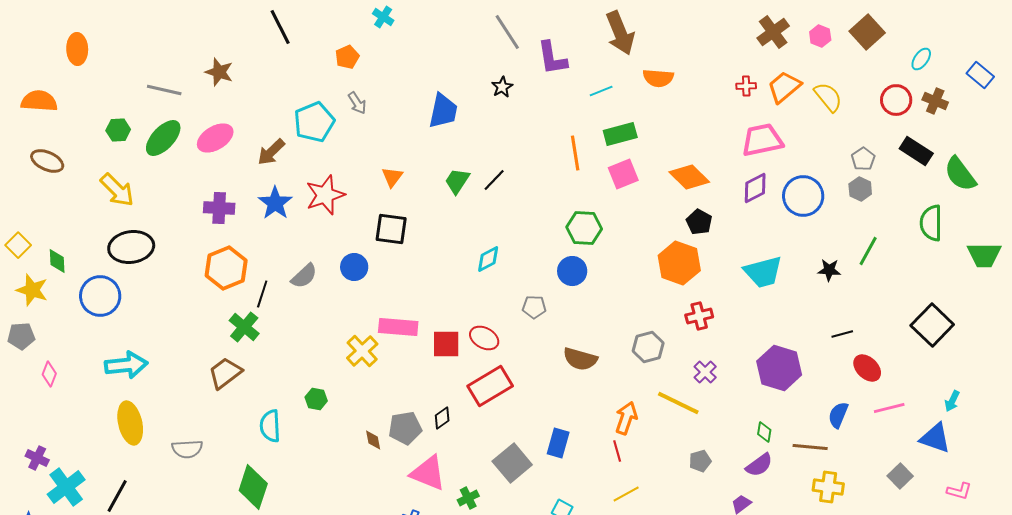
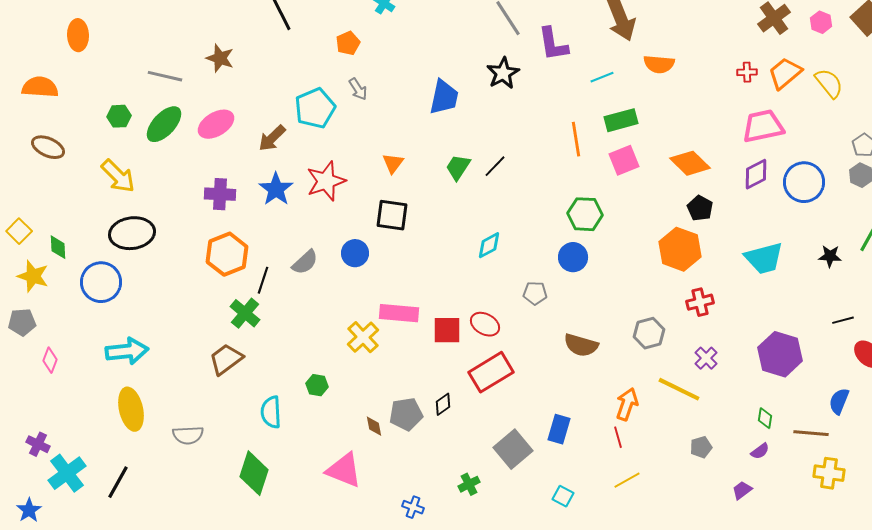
black star: (502, 87) -> (503, 73), size x1.5
purple semicircle: (759, 465) -> (760, 451), size x0.7
pink triangle: (428, 473) -> (344, 470), moved

